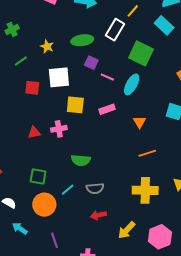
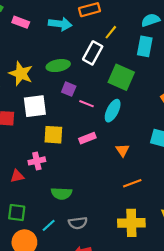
cyan rectangle: (164, 25) -> (145, 46), turned 60
yellow star: (47, 46) -> (21, 74), size x1.6
red triangle: (34, 132) -> (17, 176), moved

